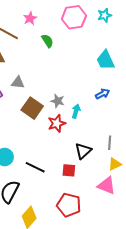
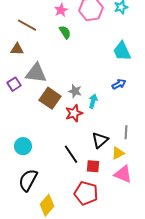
pink star: (30, 18) -> (61, 10), moved
gray triangle: (18, 83) -> (36, 73), size x1.6
yellow triangle: (115, 164) -> (118, 153), moved
black line: (35, 167) -> (71, 154), moved, turned 30
red square: (69, 170) -> (93, 166), moved

